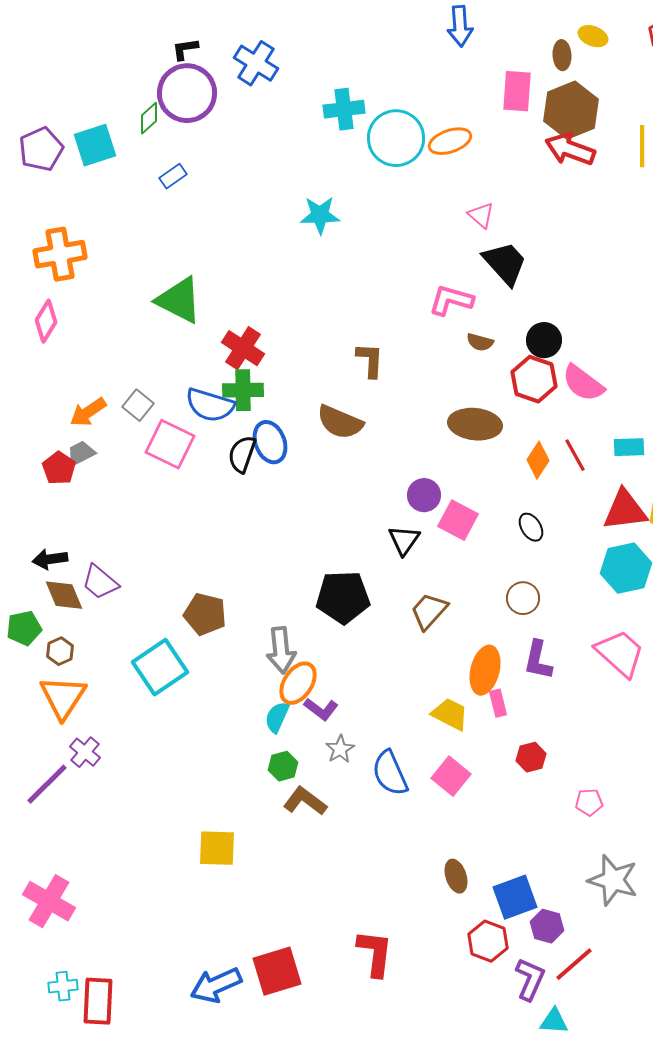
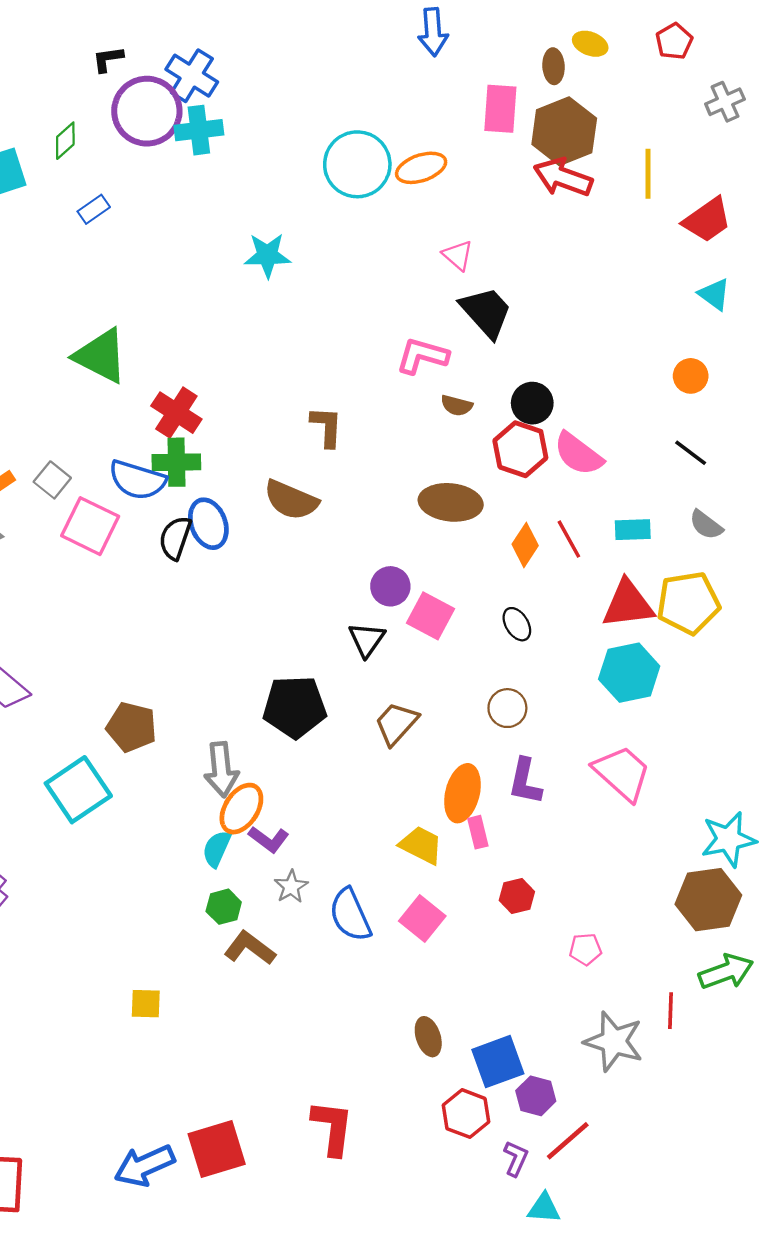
purple circle: (187, 93) -> (147, 111), moved
cyan cross: (344, 109) -> (199, 130), moved
yellow square: (217, 848) -> (146, 1004), size x0.7
purple L-shape: (530, 979) -> (516, 1158), size x0.7

